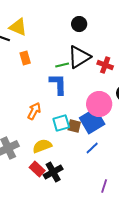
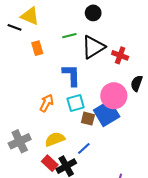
green line: (62, 65) -> (69, 36), moved
cyan square: (61, 123) -> (76, 103), moved
blue line: (92, 148) -> (84, 149), moved

